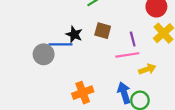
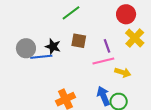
gray circle: (44, 54) -> (26, 48), moved
yellow arrow: (147, 69) -> (123, 72), turned 42

